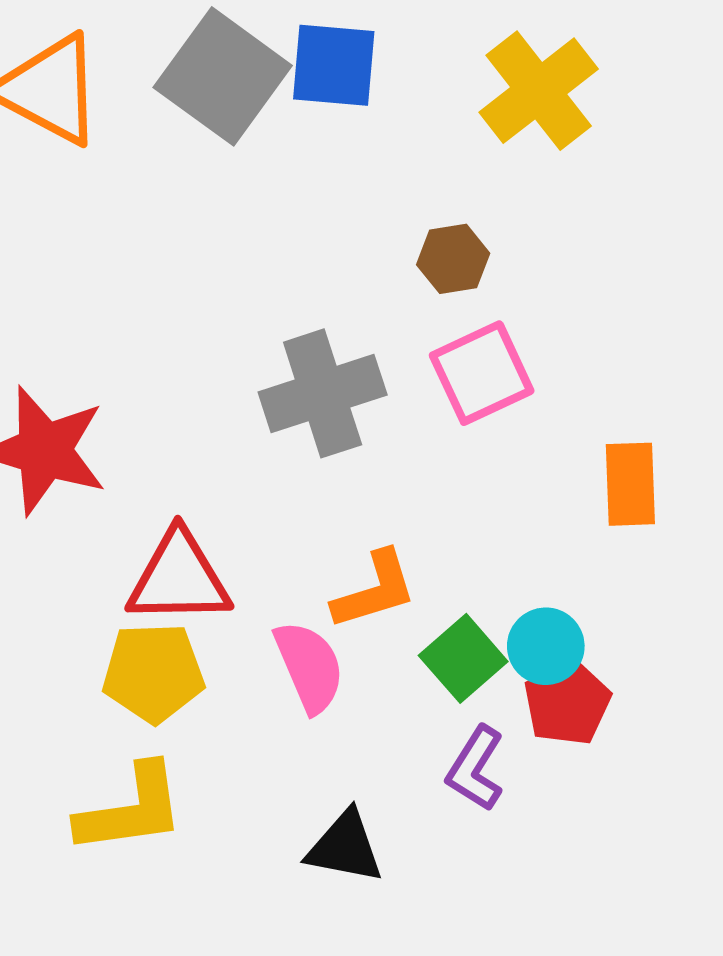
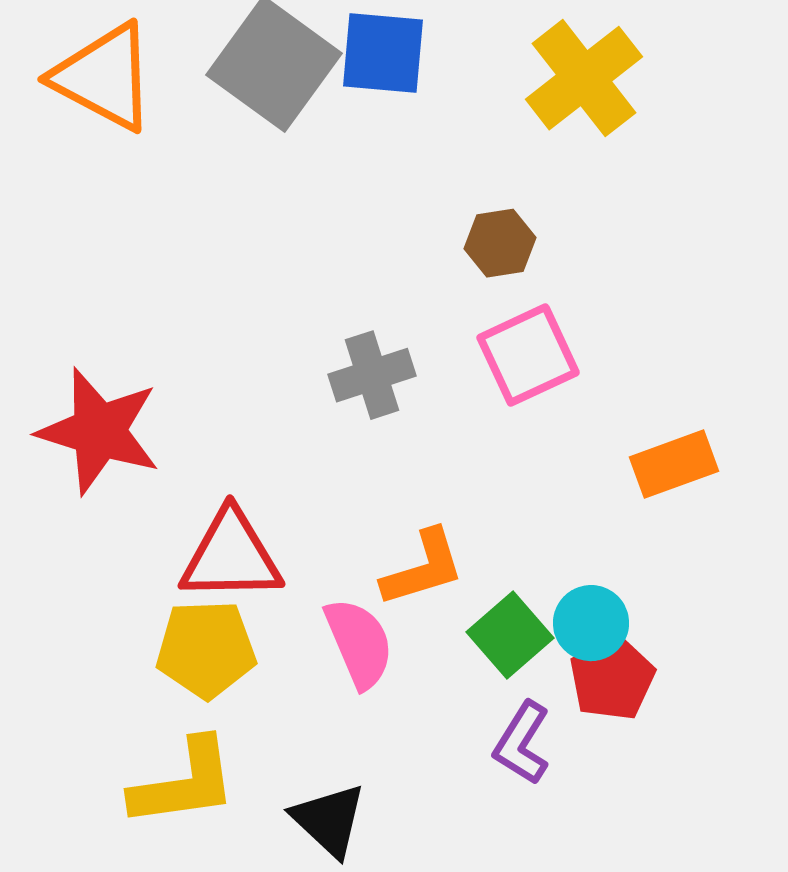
gray cross: (323, 393) -> (372, 375), size x0.7
orange rectangle: (630, 484) -> (674, 464), turned 72
black triangle: (345, 847) -> (329, 820), moved, turned 32

